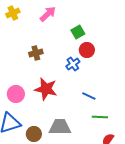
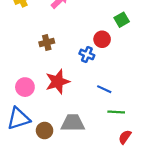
green square: (78, 32) -> (122, 20), moved
blue cross: (73, 64) -> (87, 54), turned -32
red star: (46, 89) -> (58, 82), turned -30

